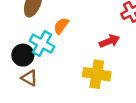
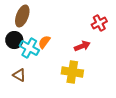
orange semicircle: (61, 26) -> (44, 42), moved
black circle: (23, 55) -> (14, 40), moved

